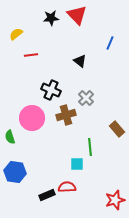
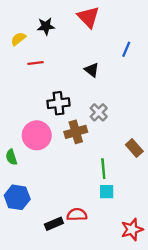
black star: (51, 18) -> (46, 26), moved
black cross: (51, 90) -> (58, 103), turned -30
cyan square: (77, 164) -> (107, 192), moved

